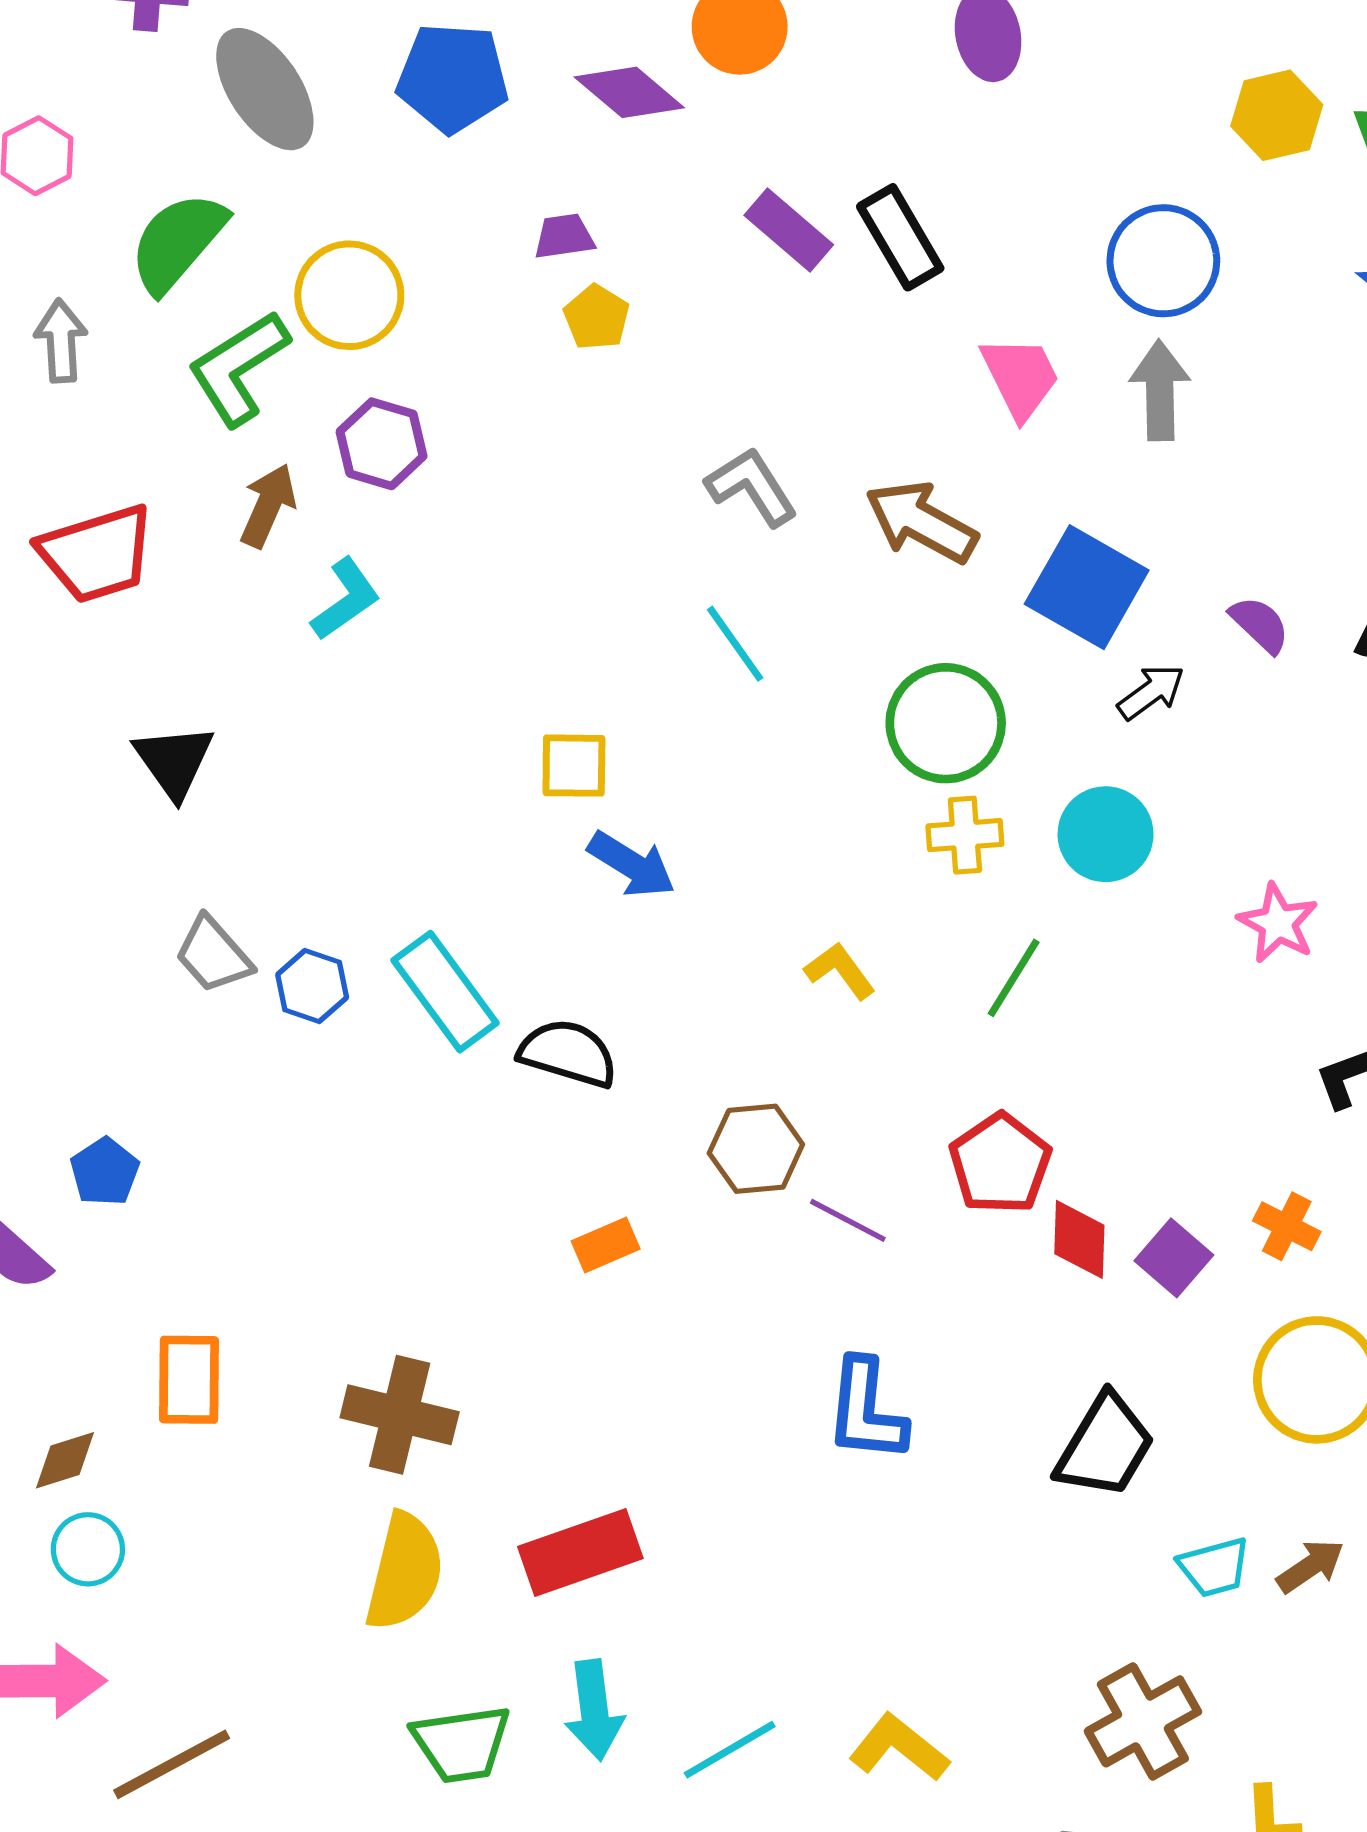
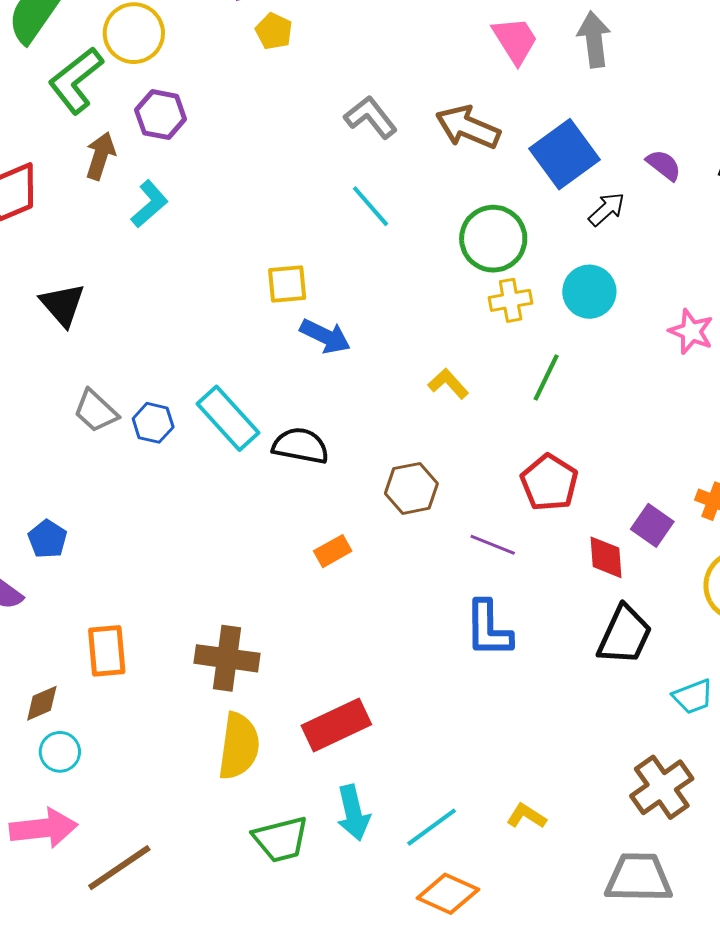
blue square: (1087, 587) -> (564, 154), turned 30
purple line: (848, 1220) -> (493, 545), moved
red diamond: (1079, 1239) -> (606, 557), moved
yellow L-shape: (899, 1748) -> (526, 816), size x0.7

